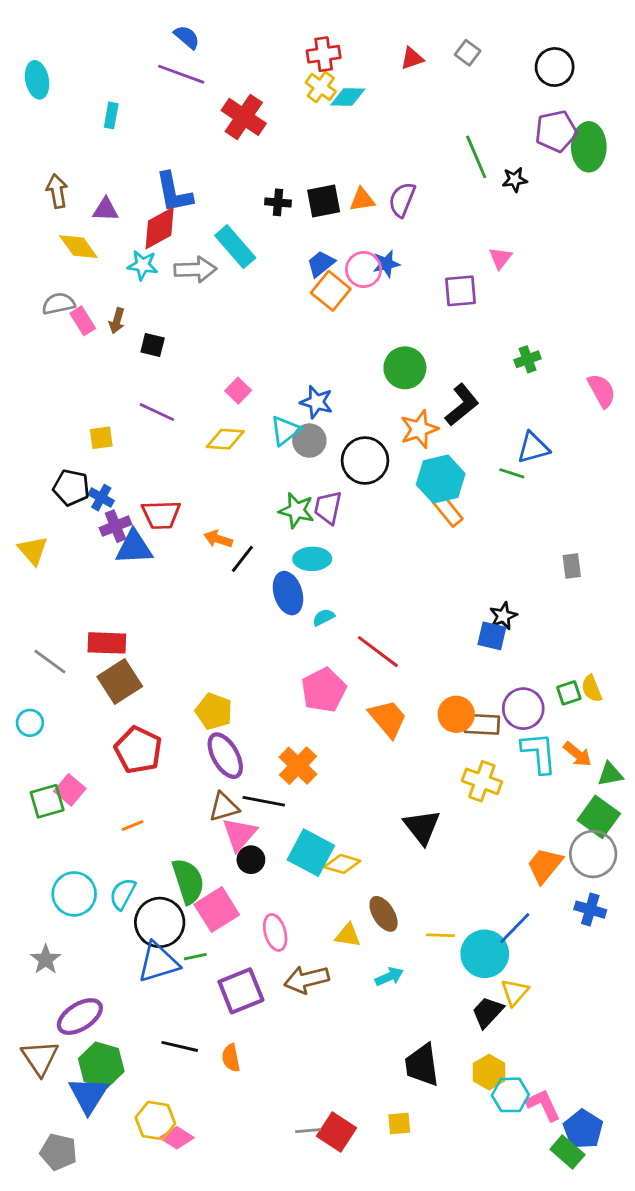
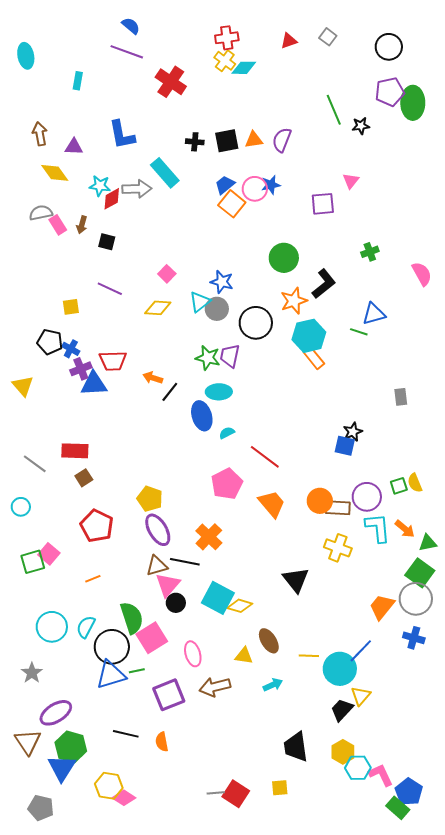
red diamond: (160, 228) -> (112, 199), moved, size x0.7
brown square: (120, 681) -> (84, 478), size x0.6

